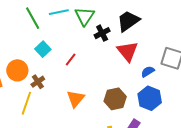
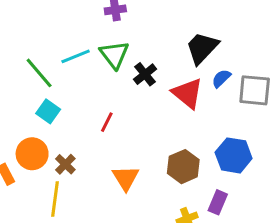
black trapezoid: (128, 21) -> (202, 48), moved
cyan square: (43, 49) -> (48, 111), moved
blue semicircle: (148, 72) -> (221, 78), moved

